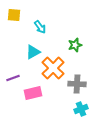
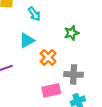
orange cross: (53, 68) -> (48, 57), size x0.7
pink rectangle: (33, 93) -> (51, 90), moved

